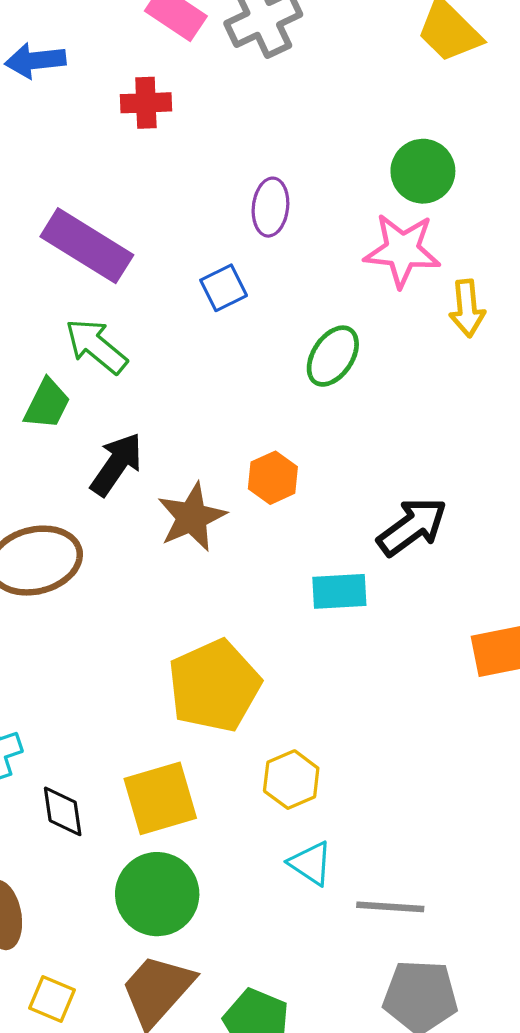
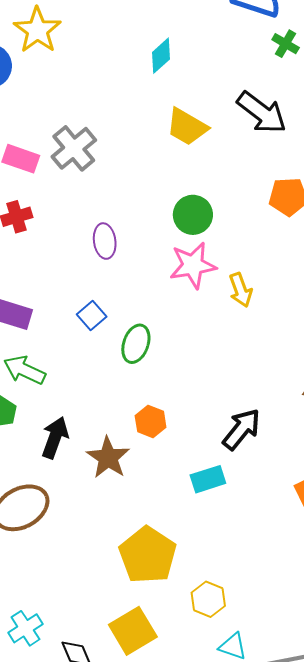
purple ellipse: (270, 207) -> (105, 241), moved
green ellipse: (333, 356) -> (136, 344), moved

